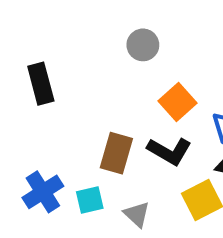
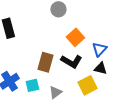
gray triangle: (137, 214) -> (55, 92), turned 40

